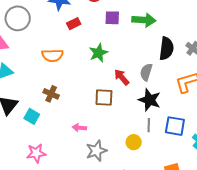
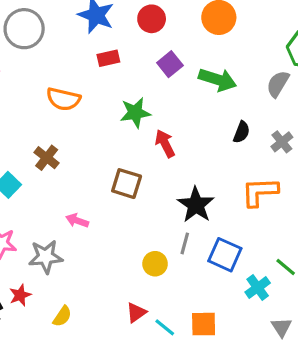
purple square: (112, 18) -> (170, 64), turned 35
black semicircle: (166, 48) -> (242, 132), size x0.6
gray semicircle: (146, 72) -> (278, 84), moved
red arrow: (122, 77) -> (165, 143), moved
gray star: (96, 151) -> (46, 257), moved

